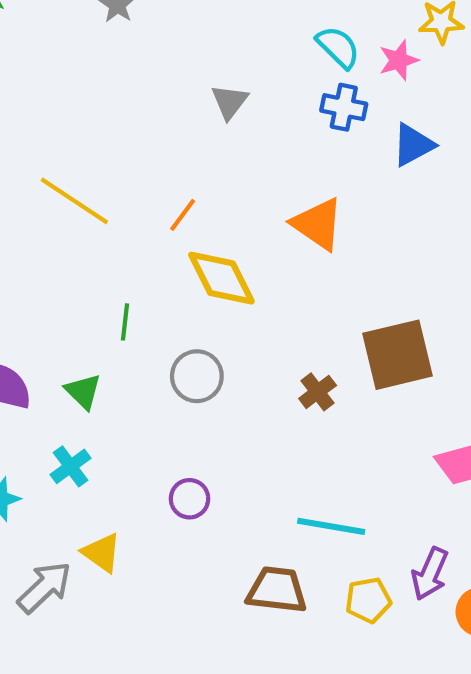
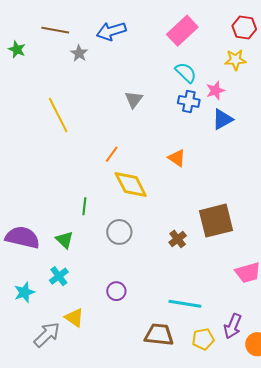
pink star: (399, 60) -> (215, 91), moved
yellow line: (74, 201) -> (58, 115), moved, turned 30
orange triangle: (318, 224) -> (177, 158), size x0.7

